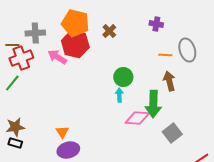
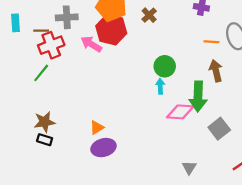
orange triangle: (62, 132) -> (97, 127), turned 32

